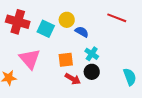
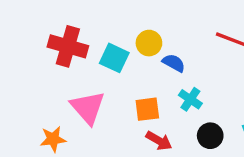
black circle: (92, 72) -> (210, 136), moved

